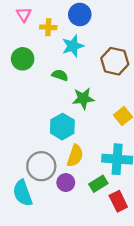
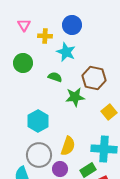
cyan star: (73, 46) -> (66, 52), turned -30
brown hexagon: (115, 61) -> (94, 78), moved
cyan hexagon: (62, 127) -> (38, 121), moved

